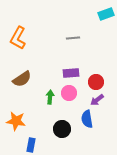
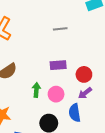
pink circle: (69, 93) -> (56, 94), moved

